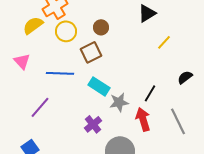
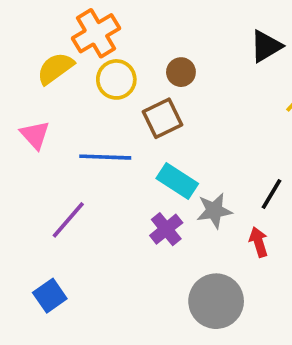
red arrow: (143, 119) -> (259, 242), size x0.7
purple cross: (93, 124) -> (166, 229), moved

